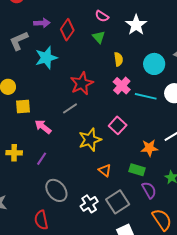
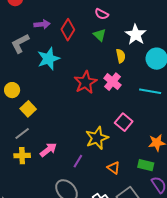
white star: (136, 25) -> (136, 35), moved
pink cross: (122, 86) -> (113, 82), moved
yellow square: (23, 106) -> (28, 109), turned -35
gray line: (70, 108) -> (22, 134), moved
pink arrow: (43, 127) -> (48, 150), moved, turned 108
purple line: (42, 159) -> (78, 161), moved

